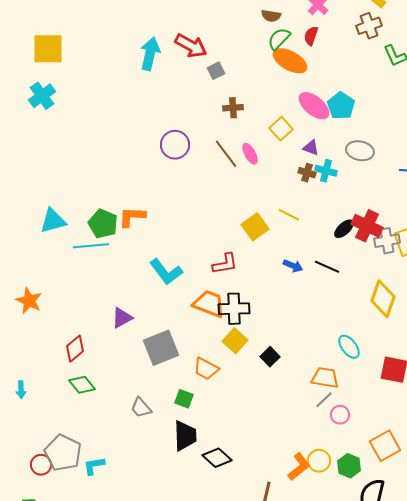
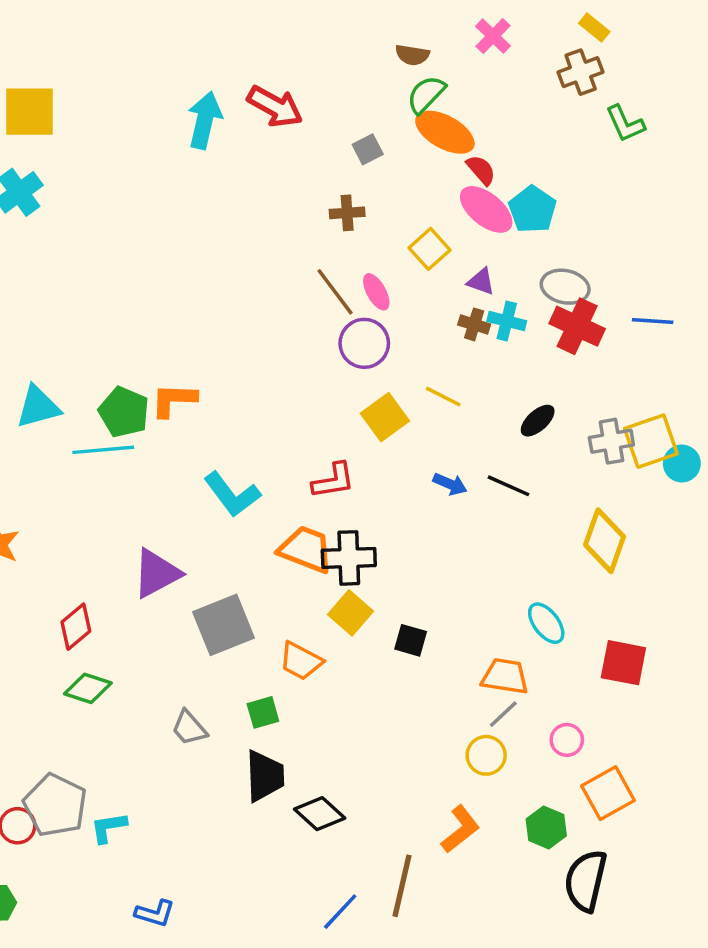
red semicircle: (311, 36) -> (481, 170), moved, turned 120
gray square: (216, 71) -> (368, 149), moved
purple circle: (175, 145) -> (364, 343), moved
red cross: (367, 226) -> (577, 326), moved
purple triangle: (122, 318) -> (157, 573), size x1.4
black square: (270, 357) -> (411, 640), turned -30
green diamond: (82, 385) -> (88, 688), turned -32
green square: (184, 399) -> (263, 712), turned -36
pink circle: (340, 415) -> (567, 740), moved
yellow circle: (319, 461) -> (486, 755), moved

